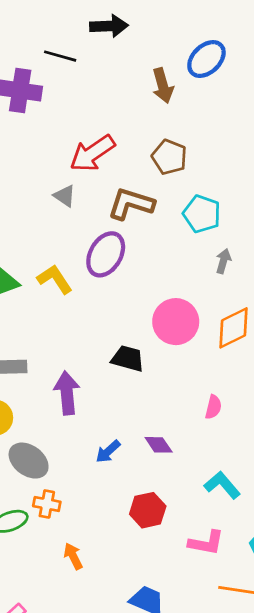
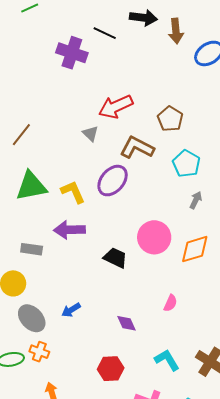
brown arrow: (163, 86) -> (176, 31), moved
purple arrow: (67, 393) -> (69, 230), moved, turned -96
blue arrow: (108, 451) -> (71, 310), moved

